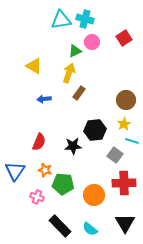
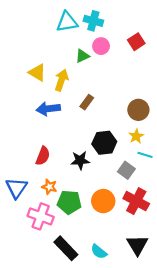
yellow arrow: (69, 73) -> (61, 80), moved
blue arrow: (44, 99) -> (48, 109), size x1.5
red cross: (124, 183) -> (136, 201), turned 30
orange circle: (94, 195) -> (103, 201), moved
pink cross: (37, 197) -> (41, 216), size x1.6

